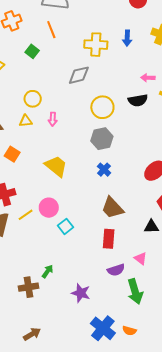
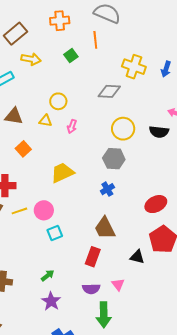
yellow trapezoid: (56, 166) -> (62, 173), turned -80
green arrow: (48, 271) -> (48, 276), moved

